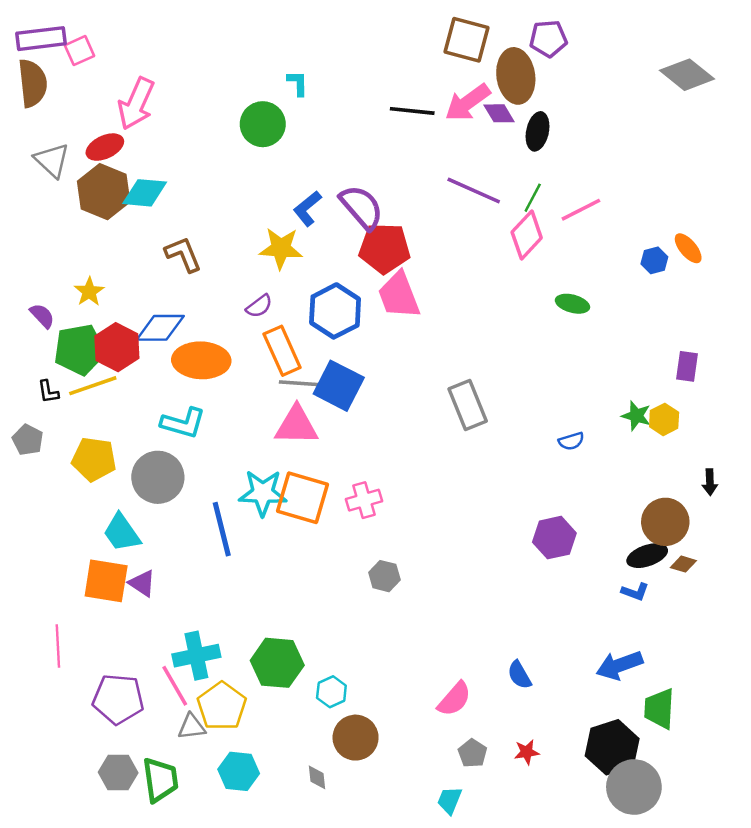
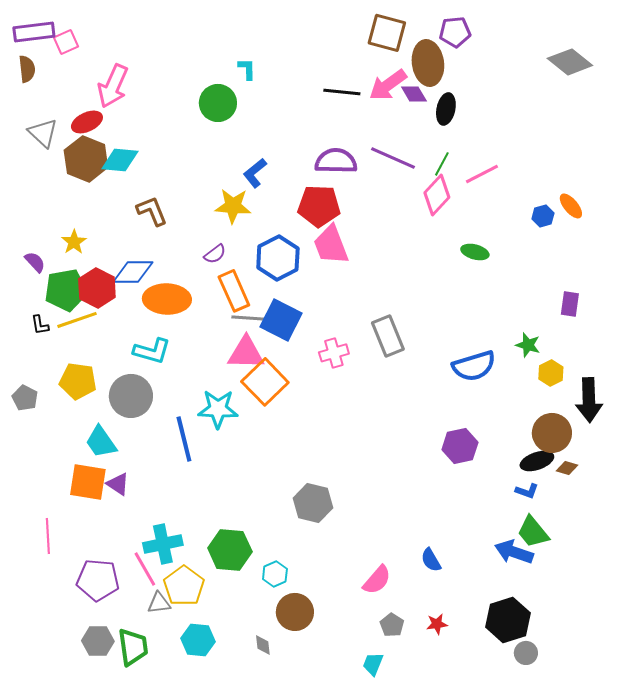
brown semicircle: (33, 83) -> (27, 69), size x0.7
purple semicircle: (362, 207) -> (336, 161), moved, turned -48
yellow hexagon: (664, 419) -> (551, 373), moved
gray pentagon: (28, 440) -> (25, 398), moved
blue semicircle: (571, 441) -> (474, 366), size x2.0
black arrow: (710, 482) -> (589, 400), size x2.0
orange square: (303, 498) -> (265, 382), moved, turned 30
pink cross: (364, 500) -> (334, 353), moved
gray hexagon: (384, 576) -> (313, 503), moved, size x1.5
blue arrow: (619, 665) -> (514, 552), turned 39
green trapezoid: (659, 709) -> (533, 532), moved, turned -42
gray circle: (634, 787) -> (526, 653), size x0.5

